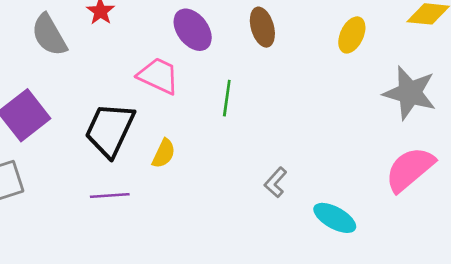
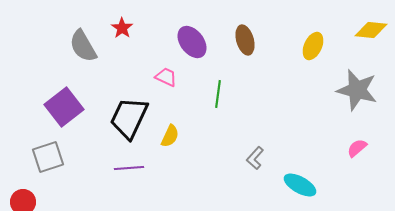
pink trapezoid: (158, 76) -> (166, 77), size x0.7
pink semicircle: (410, 169) -> (357, 148), size x0.5

